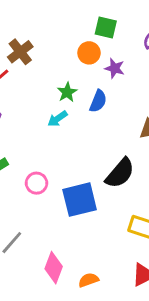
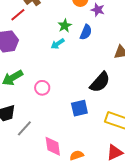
blue square: (80, 200) -> (79, 108), moved, size x0.7
pink diamond: (54, 268) -> (53, 146), turned -30

